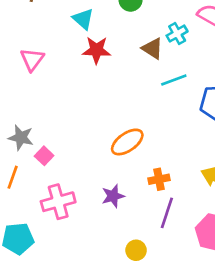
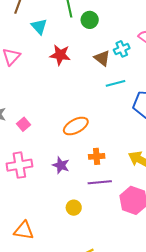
cyan triangle: (83, 19) -> (39, 26), moved
pink square: (44, 156) -> (23, 124), moved
purple star: (113, 196) -> (61, 165), turned 30
purple line: (167, 213) -> (100, 182), turned 60

